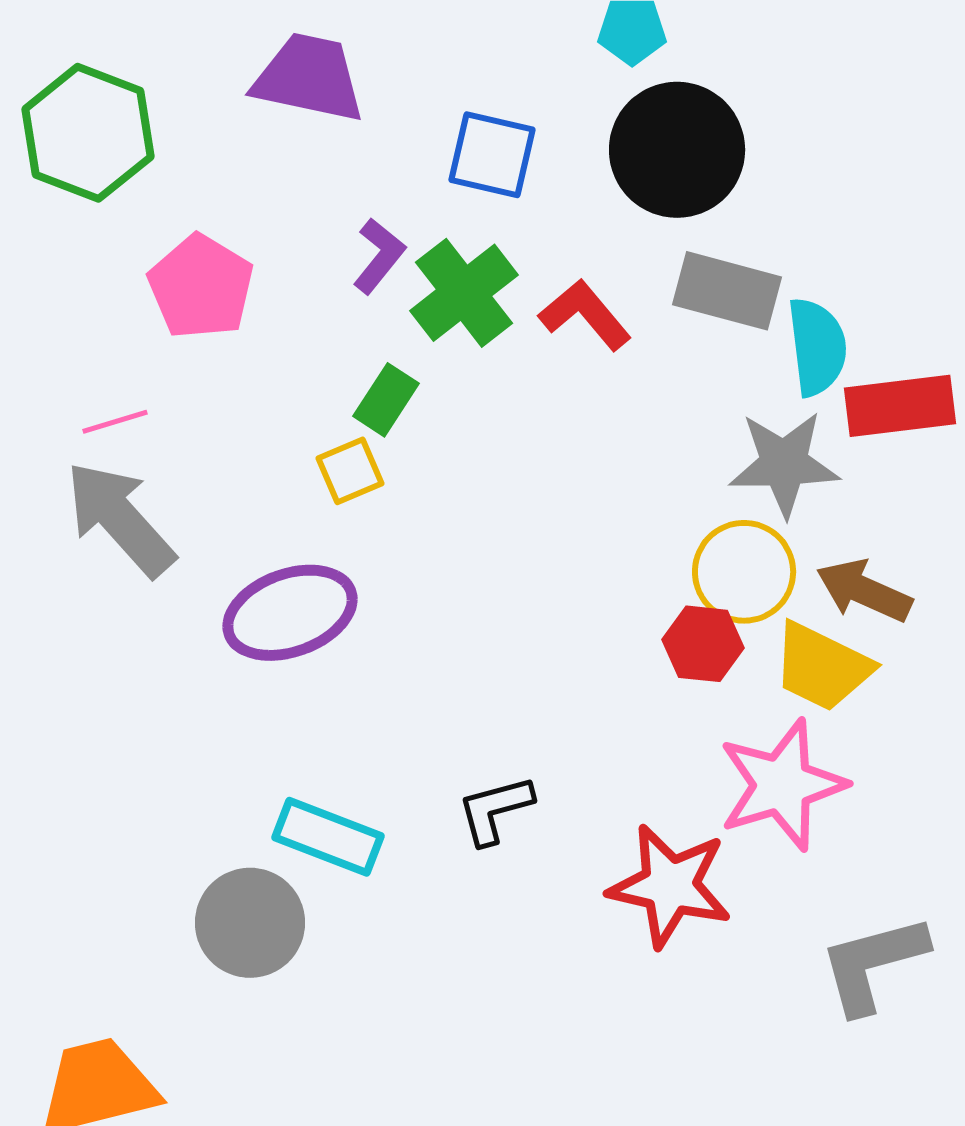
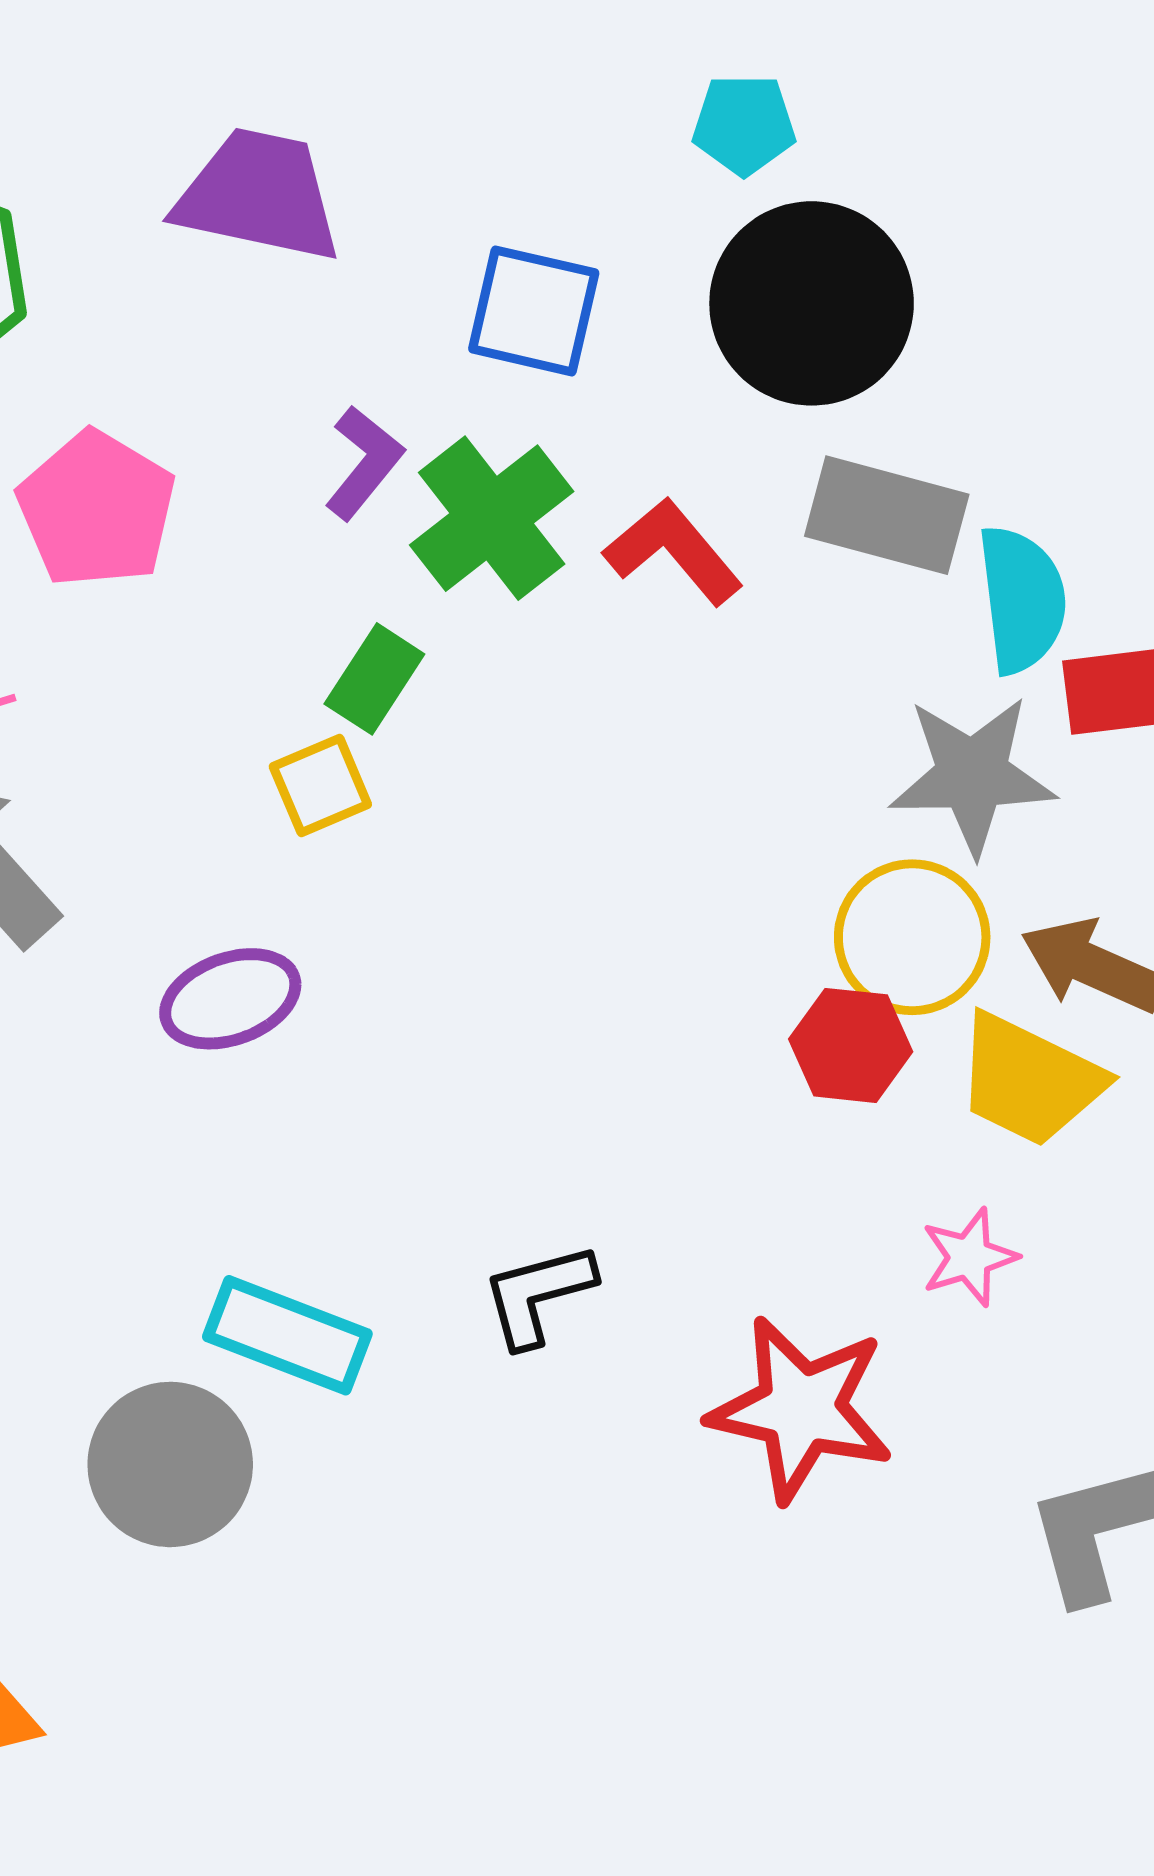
purple ellipse: (290, 613) -> (230, 999), size x0.7
pink star: (782, 785) -> (969, 1257), size x0.5

